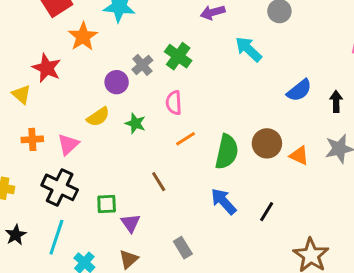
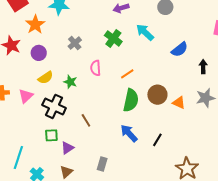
green cross: (178, 56) -> (113, 38), moved
purple circle: (117, 82) -> (39, 53), moved
blue semicircle: (299, 90) -> (180, 49), moved
orange line: (186, 139) -> (127, 74), moved
black cross: (60, 187) -> (54, 106), moved
purple triangle: (131, 223) -> (67, 148), turned 32
gray rectangle: (183, 248) -> (102, 164), turned 48

